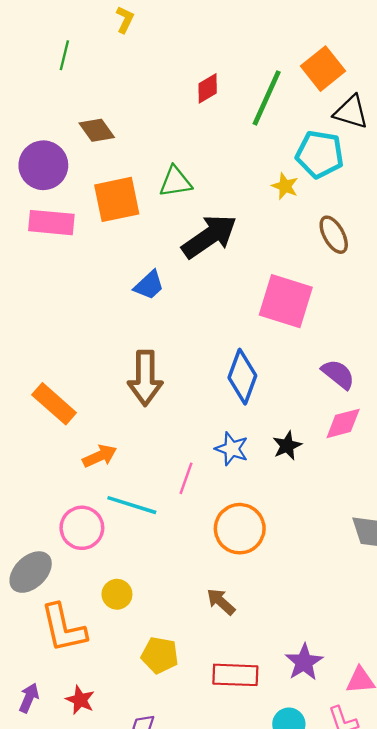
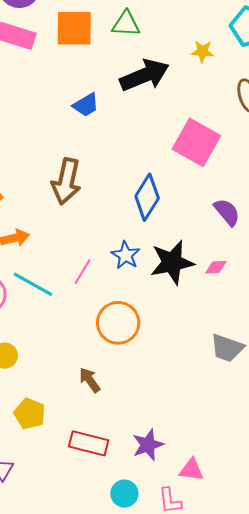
yellow star: (285, 186) -> (202, 51), moved, turned -30
pink diamond: (343, 423) -> (216, 267), moved, size x0.7
black star: (287, 446) -> (172, 262), size x1.8

